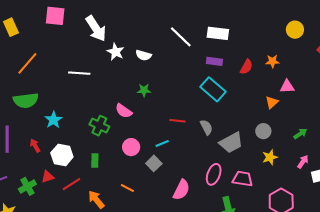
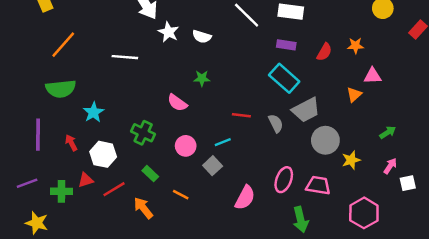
green cross: (99, 126) -> (143, 133), moved
gray circle: (263, 131) -> (325, 140), moved, size x1.5
gray trapezoid: (231, 143) -> (306, 110), moved
green rectangle: (95, 160) -> (150, 174), moved, turned -48
green cross: (27, 186) -> (61, 191), turned 30

